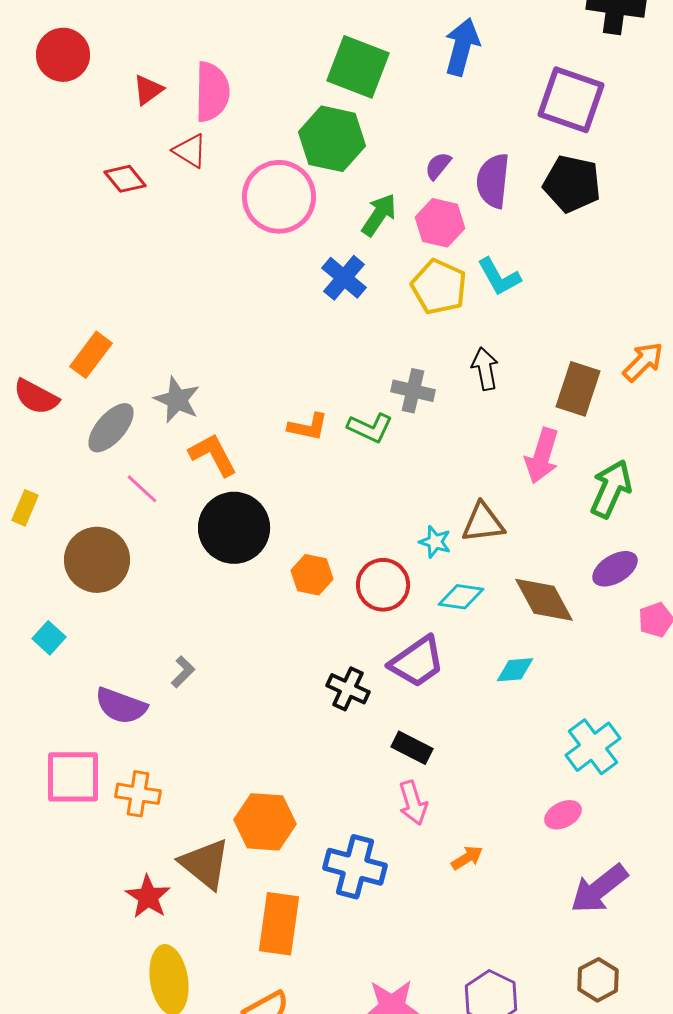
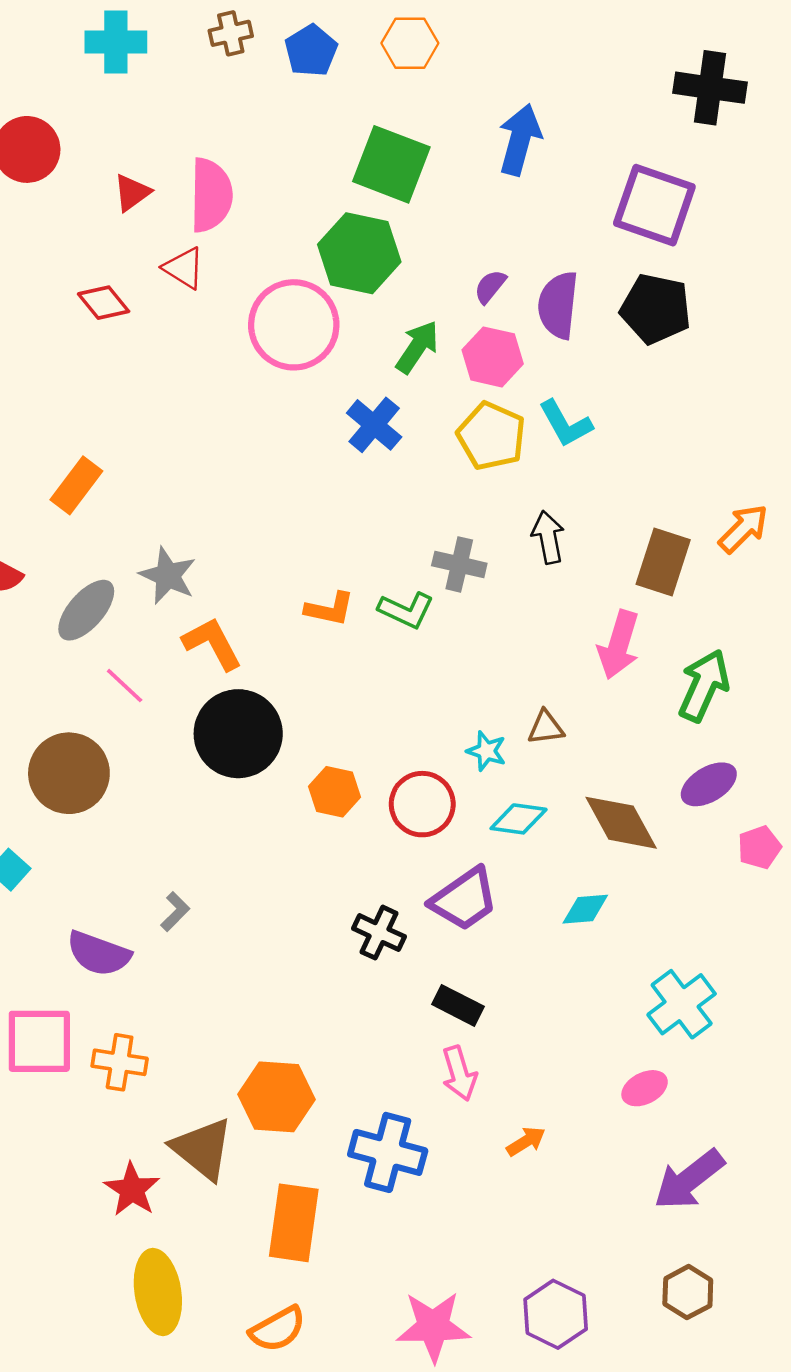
orange rectangle: (91, 355) -> (76, 485), moved
brown triangle: (483, 523) -> (546, 728), size x0.7

